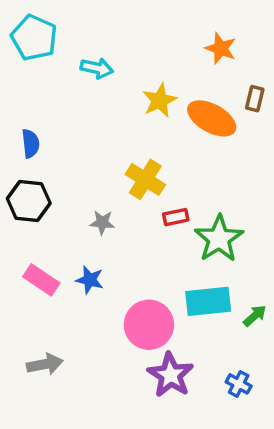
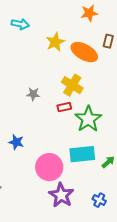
orange star: (221, 48) -> (89, 13), turned -30
yellow cross: (145, 179) -> (72, 85), moved
gray star: (102, 222) -> (33, 94), moved

